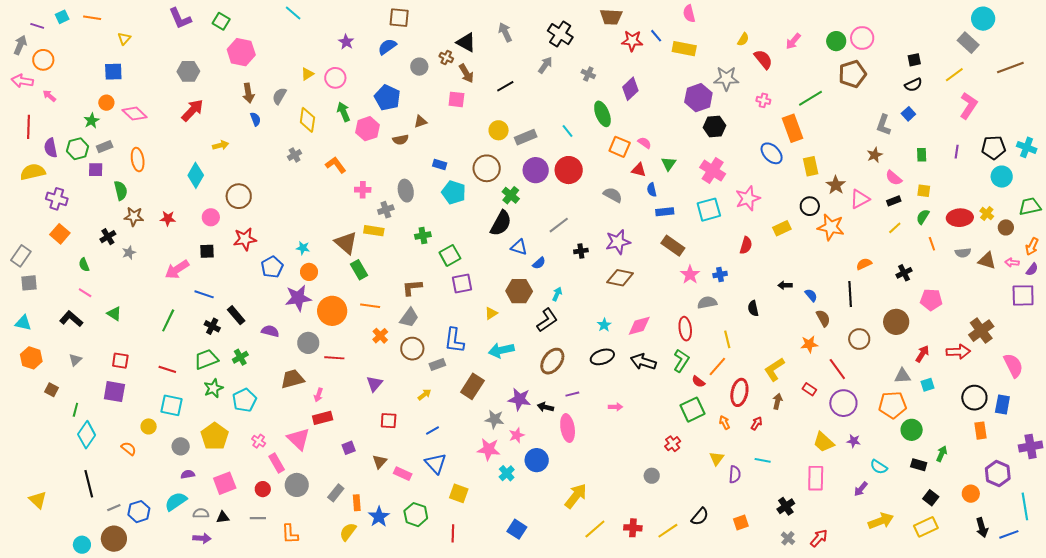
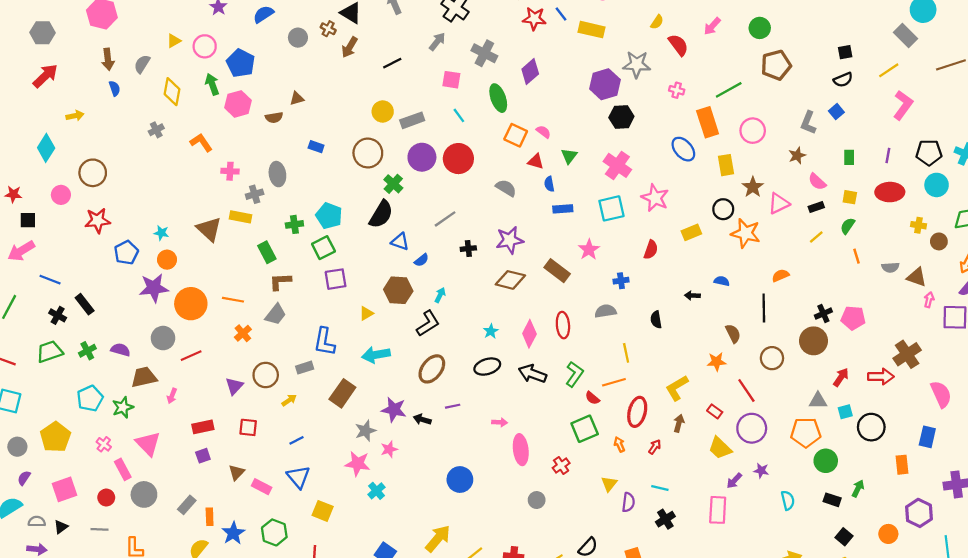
pink circle: (862, 38) -> (753, 131), moved
brown arrow: (466, 73) -> (350, 47), turned 60
gray cross: (588, 74) -> (484, 53), size x1.6
blue pentagon: (387, 98) -> (241, 63), moved
pink square: (456, 99) -> (451, 80), moved
cyan pentagon: (454, 192) -> (329, 216), moved
pink star: (748, 198) -> (655, 198), turned -30
yellow cross: (987, 214) -> (918, 225), turned -32
red ellipse: (960, 218) -> (890, 192), moved
brown rectangle: (673, 246) -> (557, 271), moved
black square: (207, 251) -> (28, 220), moved
pink arrow: (1012, 262) -> (929, 300), moved, turned 96
green rectangle: (359, 270) -> (267, 252), moved
black cross: (904, 273) -> (823, 314), moved
pink star: (690, 275) -> (589, 250), moved
blue semicircle: (811, 295) -> (722, 281), moved, turned -40
pink diamond: (639, 326) -> (529, 334), turned -50
red ellipse: (685, 329) -> (563, 325), moved
purple semicircle: (270, 331) -> (121, 350), moved
brown circle: (412, 349) -> (266, 375), moved
red line: (334, 358) -> (191, 356), turned -30
orange line: (717, 367) -> (614, 382), turned 30
green star: (213, 388) -> (123, 407), moved
black circle: (974, 398) -> (871, 427), moved
red rectangle: (323, 418) -> (203, 427), moved
gray star: (495, 419) -> (365, 431), turned -30
pink ellipse: (568, 428) -> (521, 450), moved
yellow trapezoid: (824, 442) -> (720, 448), moved
blue circle: (537, 460) -> (460, 479), moved
cyan semicircle: (879, 467) -> (788, 500), turned -138
purple semicircle: (188, 474) -> (24, 478), turned -48
purple arrow: (861, 489) -> (734, 481), moved
yellow arrow: (576, 496) -> (438, 538), moved
black cross: (786, 506) -> (665, 519), moved
black triangle: (223, 517) -> (61, 527), turned -32

